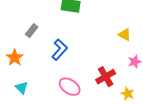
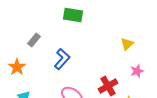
yellow triangle: (125, 35) -> (127, 44), turned 48

